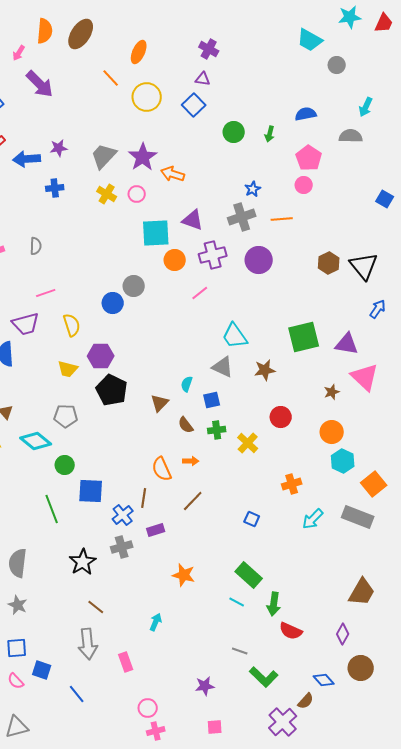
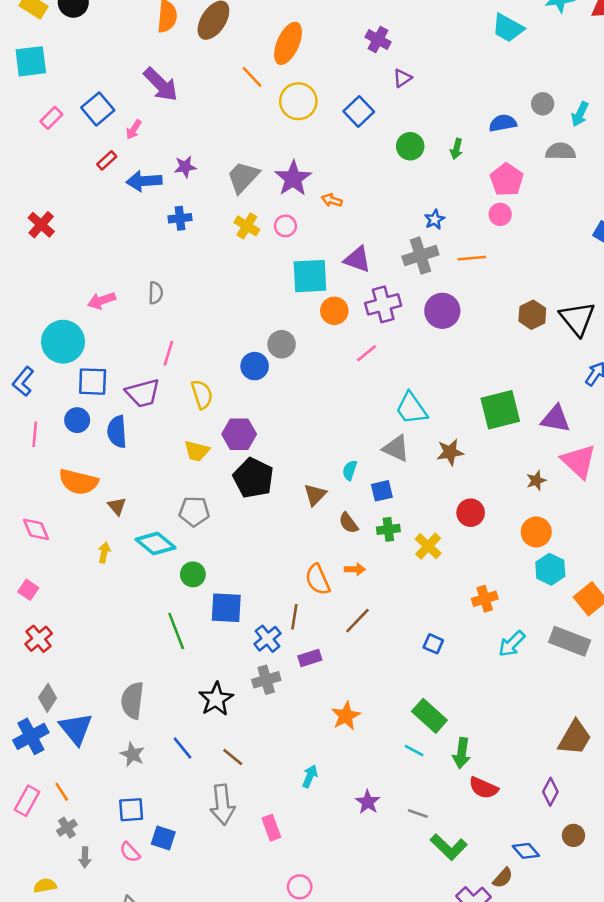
orange ellipse: (139, 52) -> (288, 43), size x1.4
pink arrow: (19, 53) -> (134, 130), moved
gray circle: (337, 65) -> (543, 104), moved
purple triangle: (203, 79) -> (402, 78), moved, turned -42
orange arrow: (173, 174) -> (332, 200), size x0.7
pink line: (46, 293) -> (168, 353), turned -54
orange star: (184, 575) -> (346, 716), turned 30
brown circle: (361, 668) -> (573, 835), size x0.7
purple star: (205, 686) -> (368, 802), moved, turned -30
blue line: (77, 694) -> (183, 748), moved

